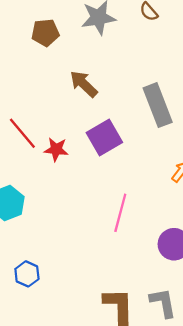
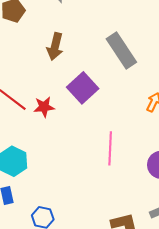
brown arrow: (84, 84) -> (55, 47), turned -108

